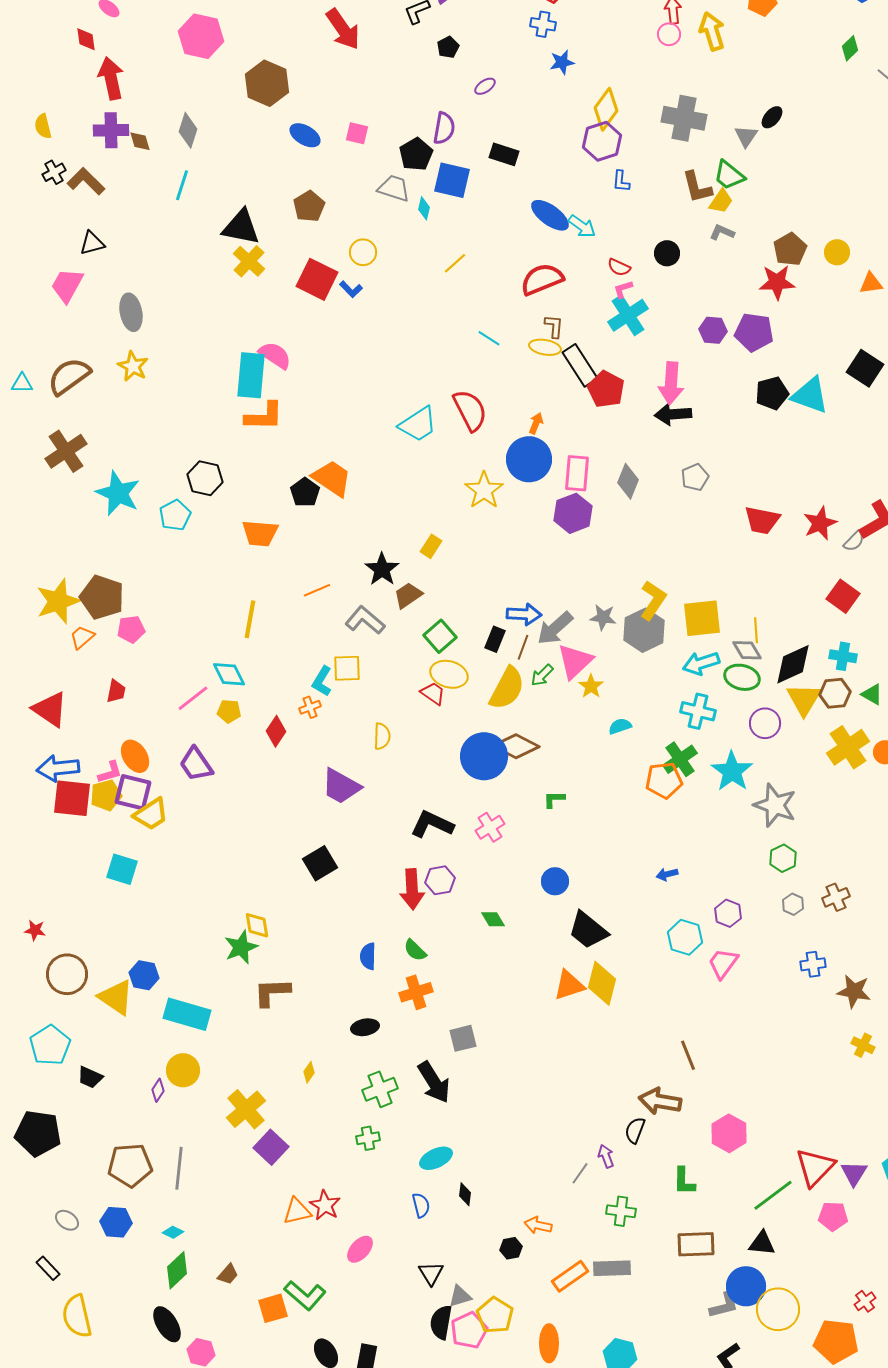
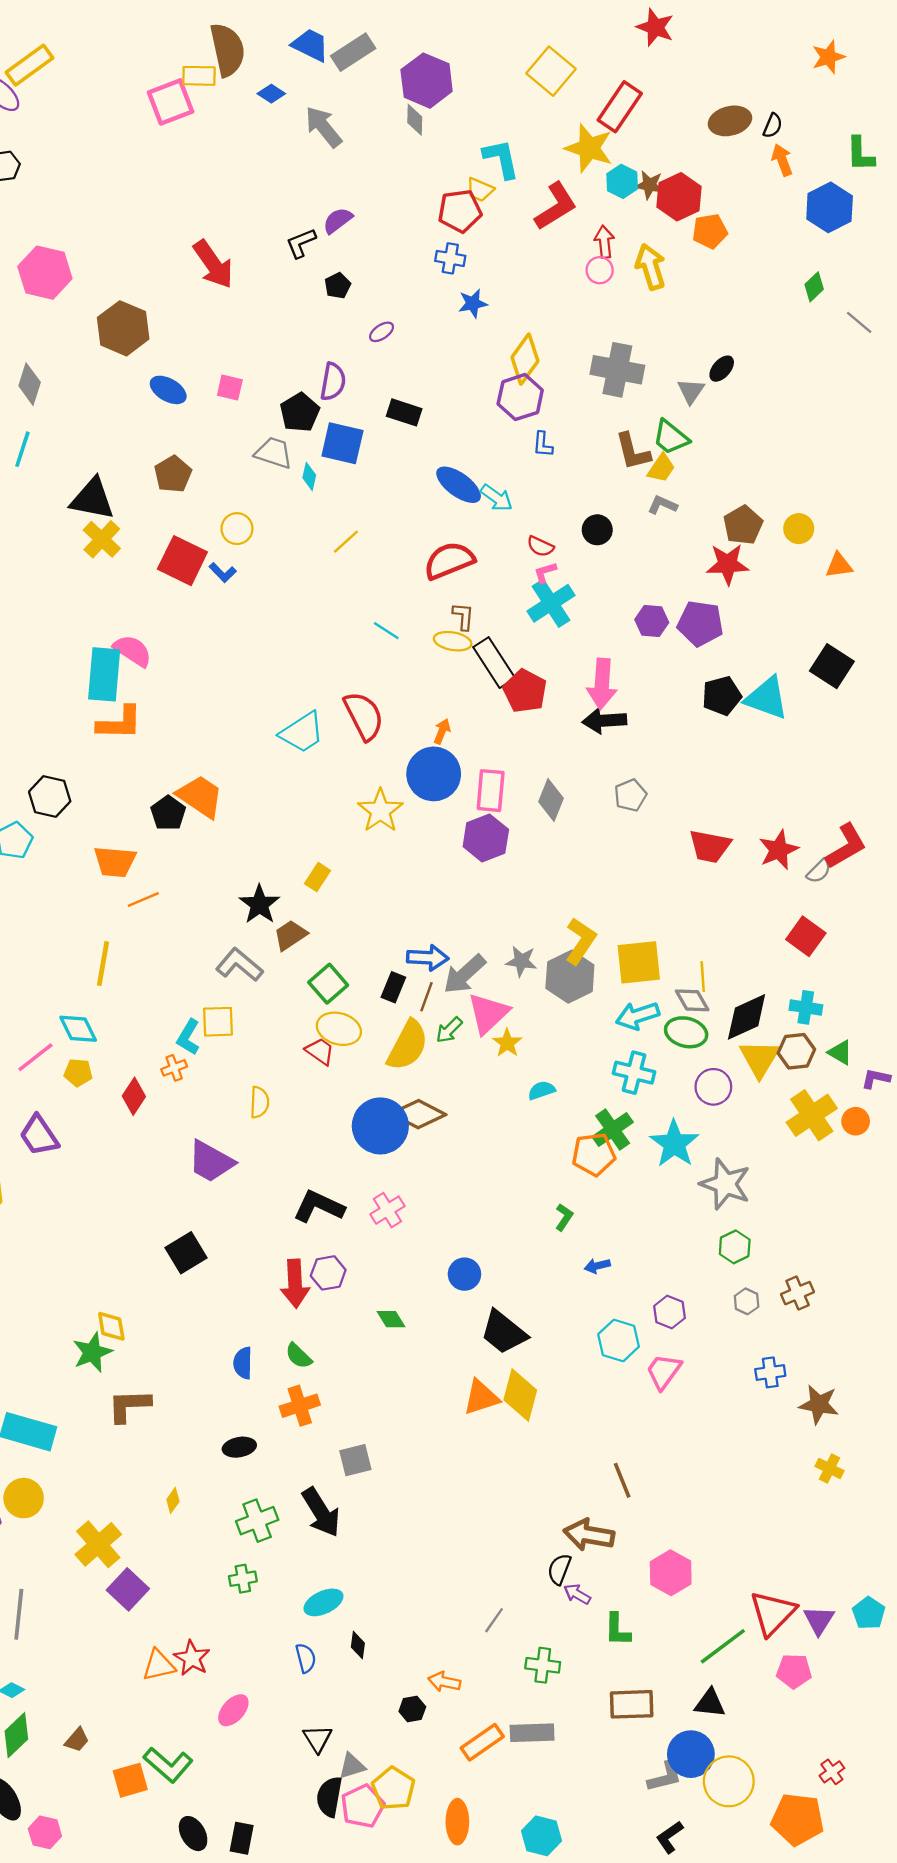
orange line: (317, 590) -> (143, 900), moved
green L-shape: (554, 799) -> (564, 1217), moved, turned 125
purple arrow: (606, 1156) -> (577, 1594), moved, turned -40

